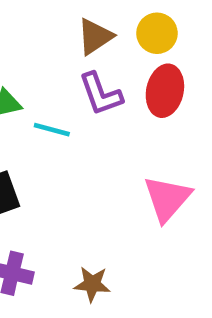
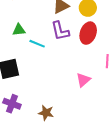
pink triangle: (167, 199) -> (83, 80), size x0.7

